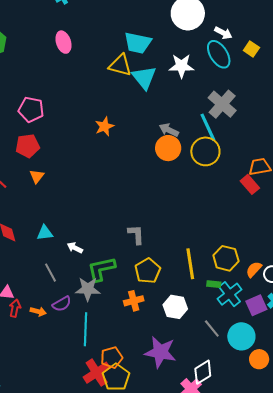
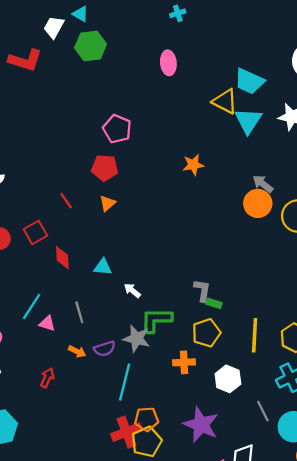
gray line: (51, 273) -> (79, 312), moved
green rectangle: (214, 284) -> (214, 303), moved
red arrow: (15, 308) -> (47, 378), moved

